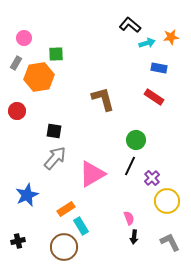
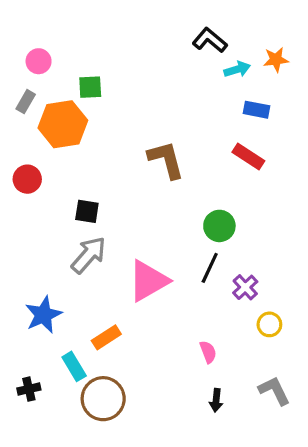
yellow circle: (167, 201) -> (269, 324), size x0.6
cyan rectangle: (81, 226) -> (74, 366), moved
black arrow: (134, 237) -> (216, 400), moved

